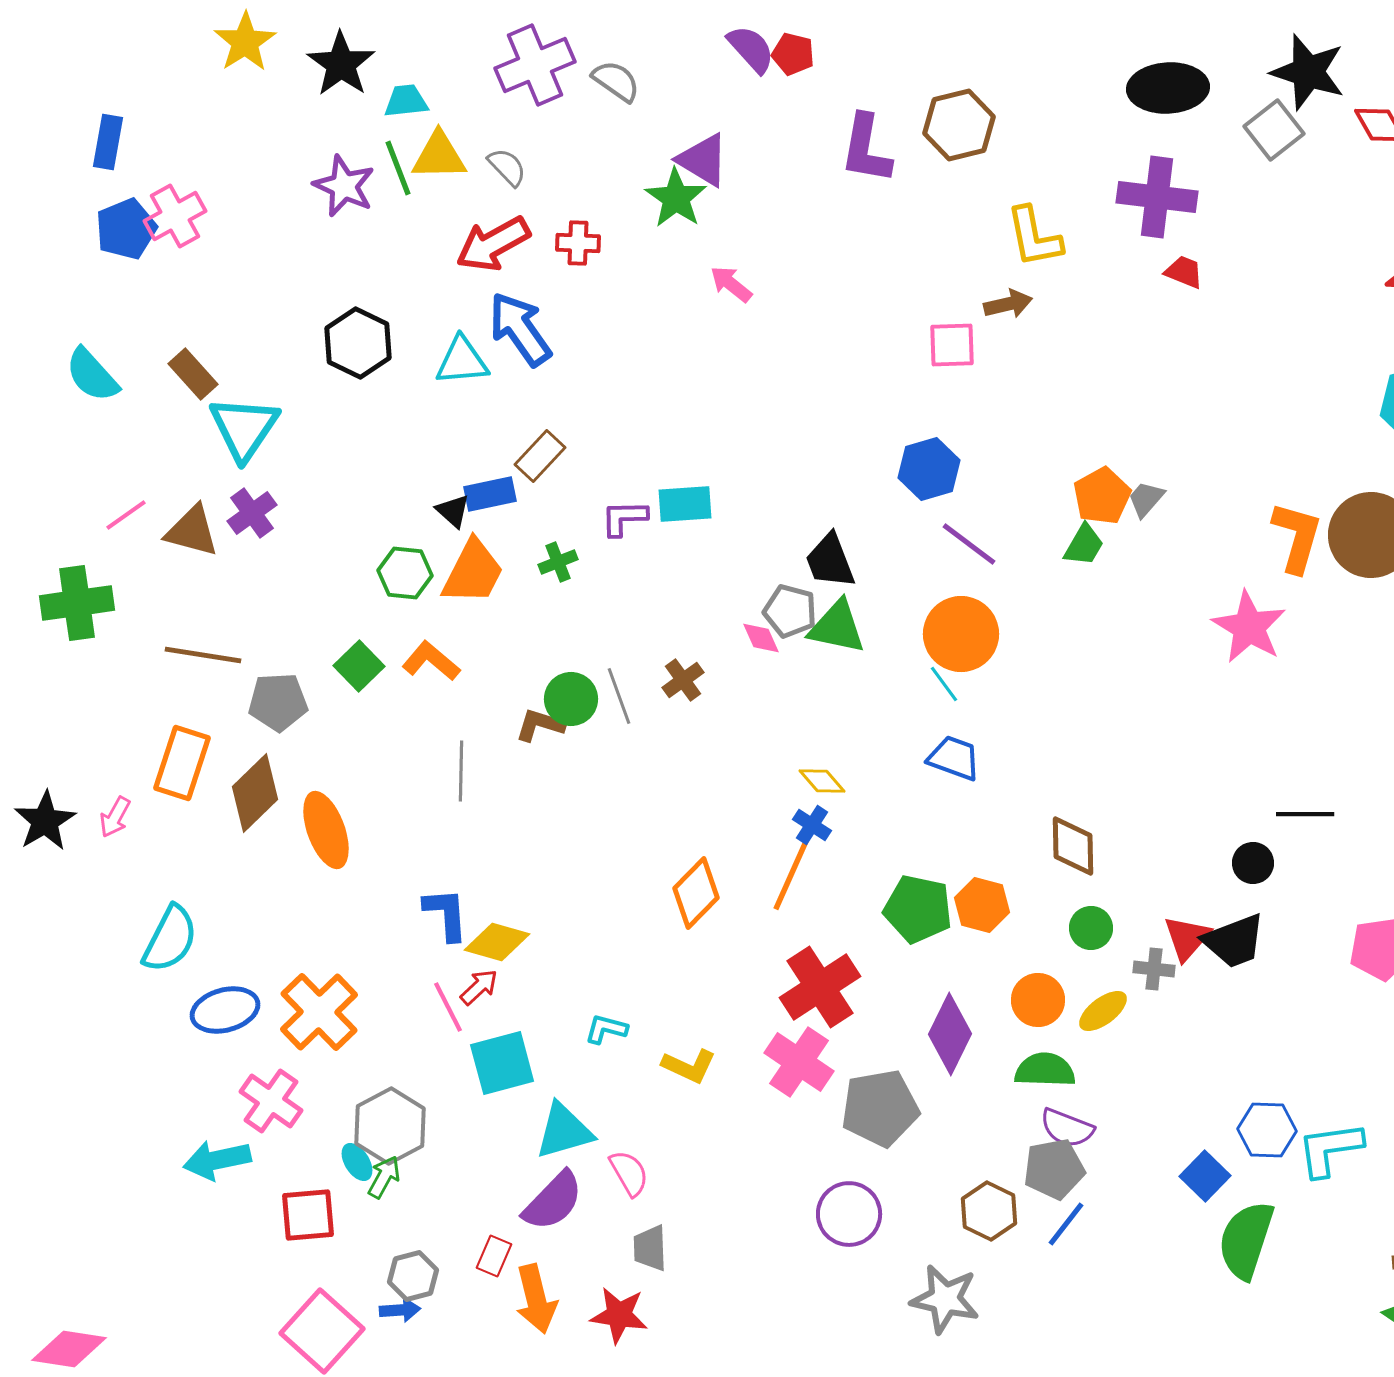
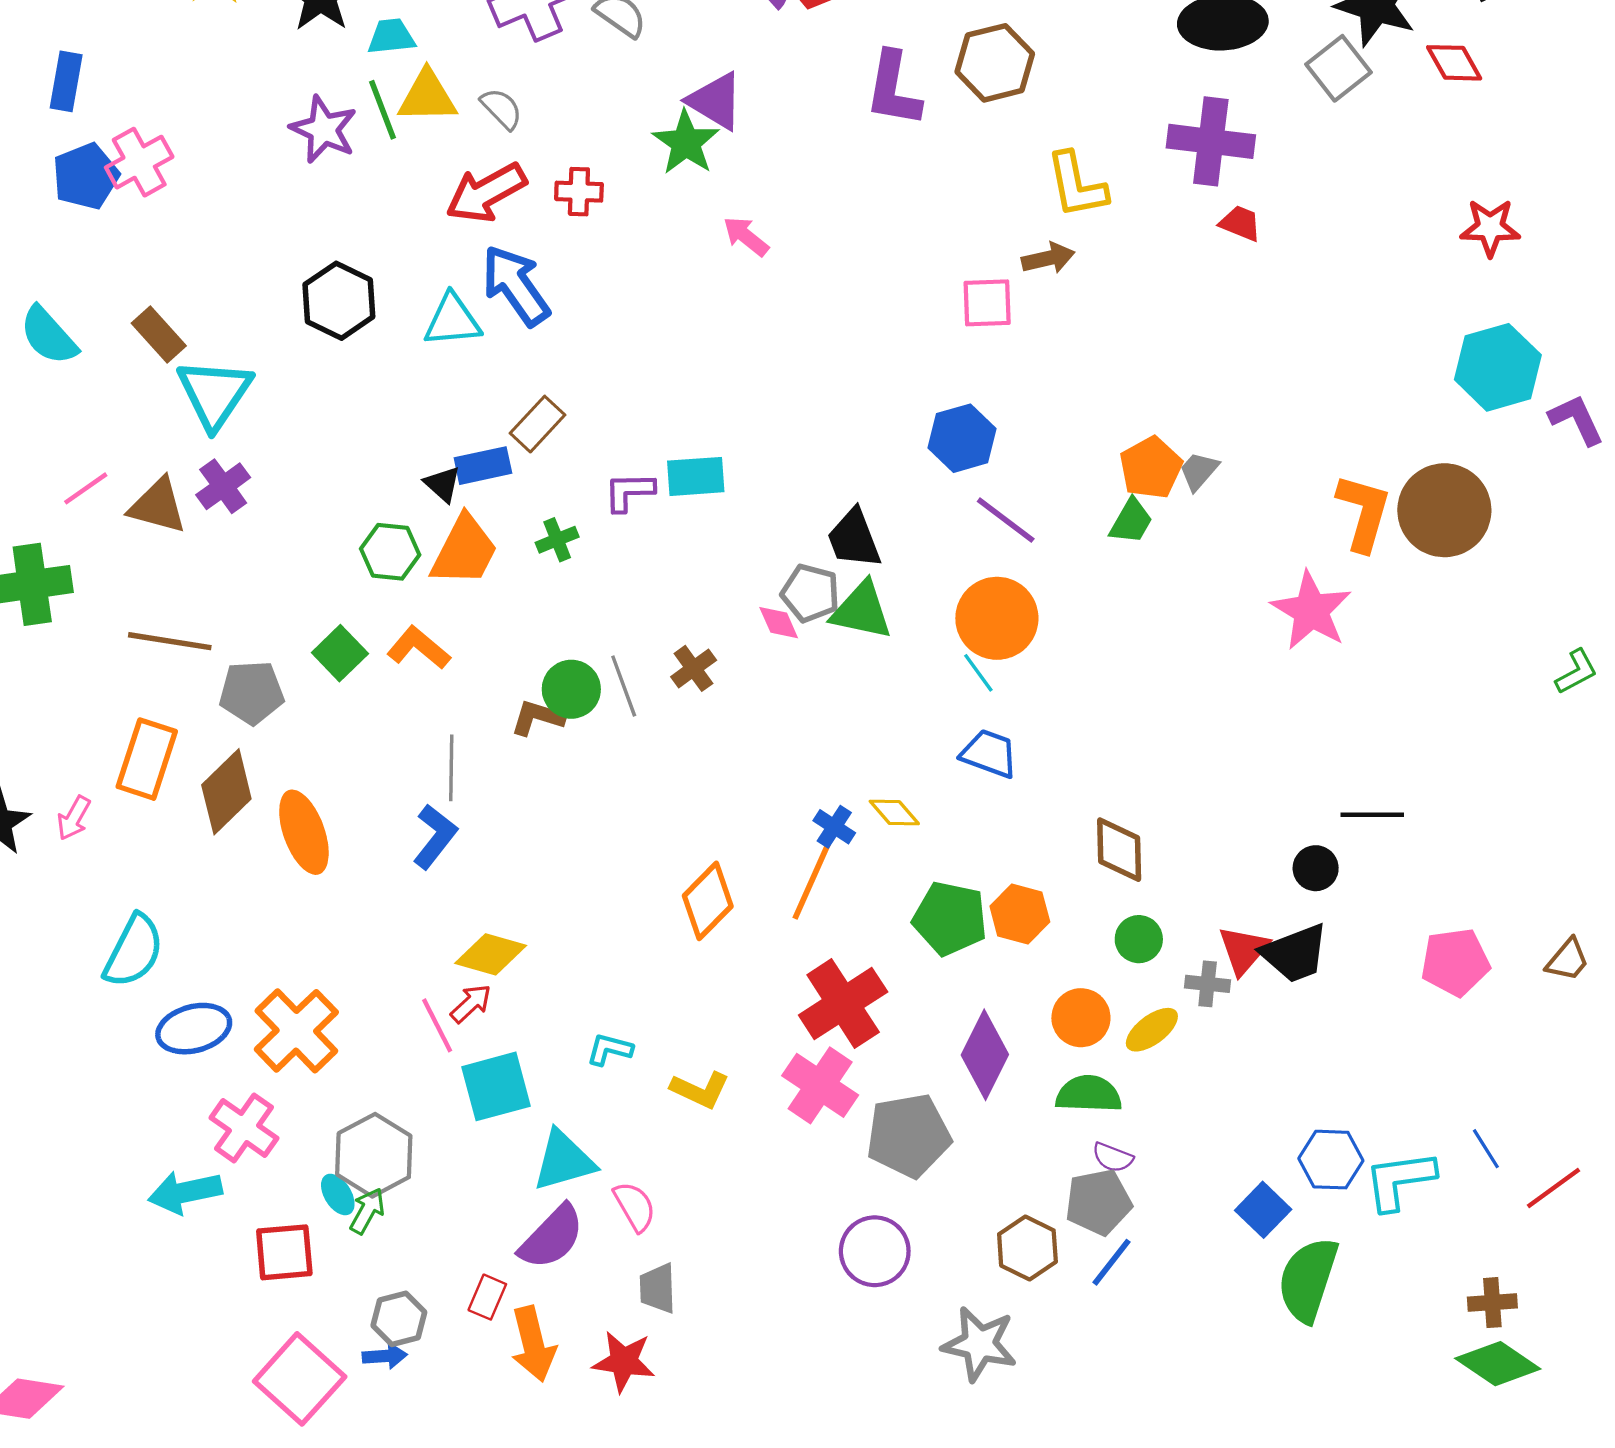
yellow diamond: (822, 781) -> (894, 813), moved
blue L-shape: (446, 914) -> (435, 837), moved, turned 42
purple semicircle: (1067, 1128) -> (1113, 1157), size x0.7

